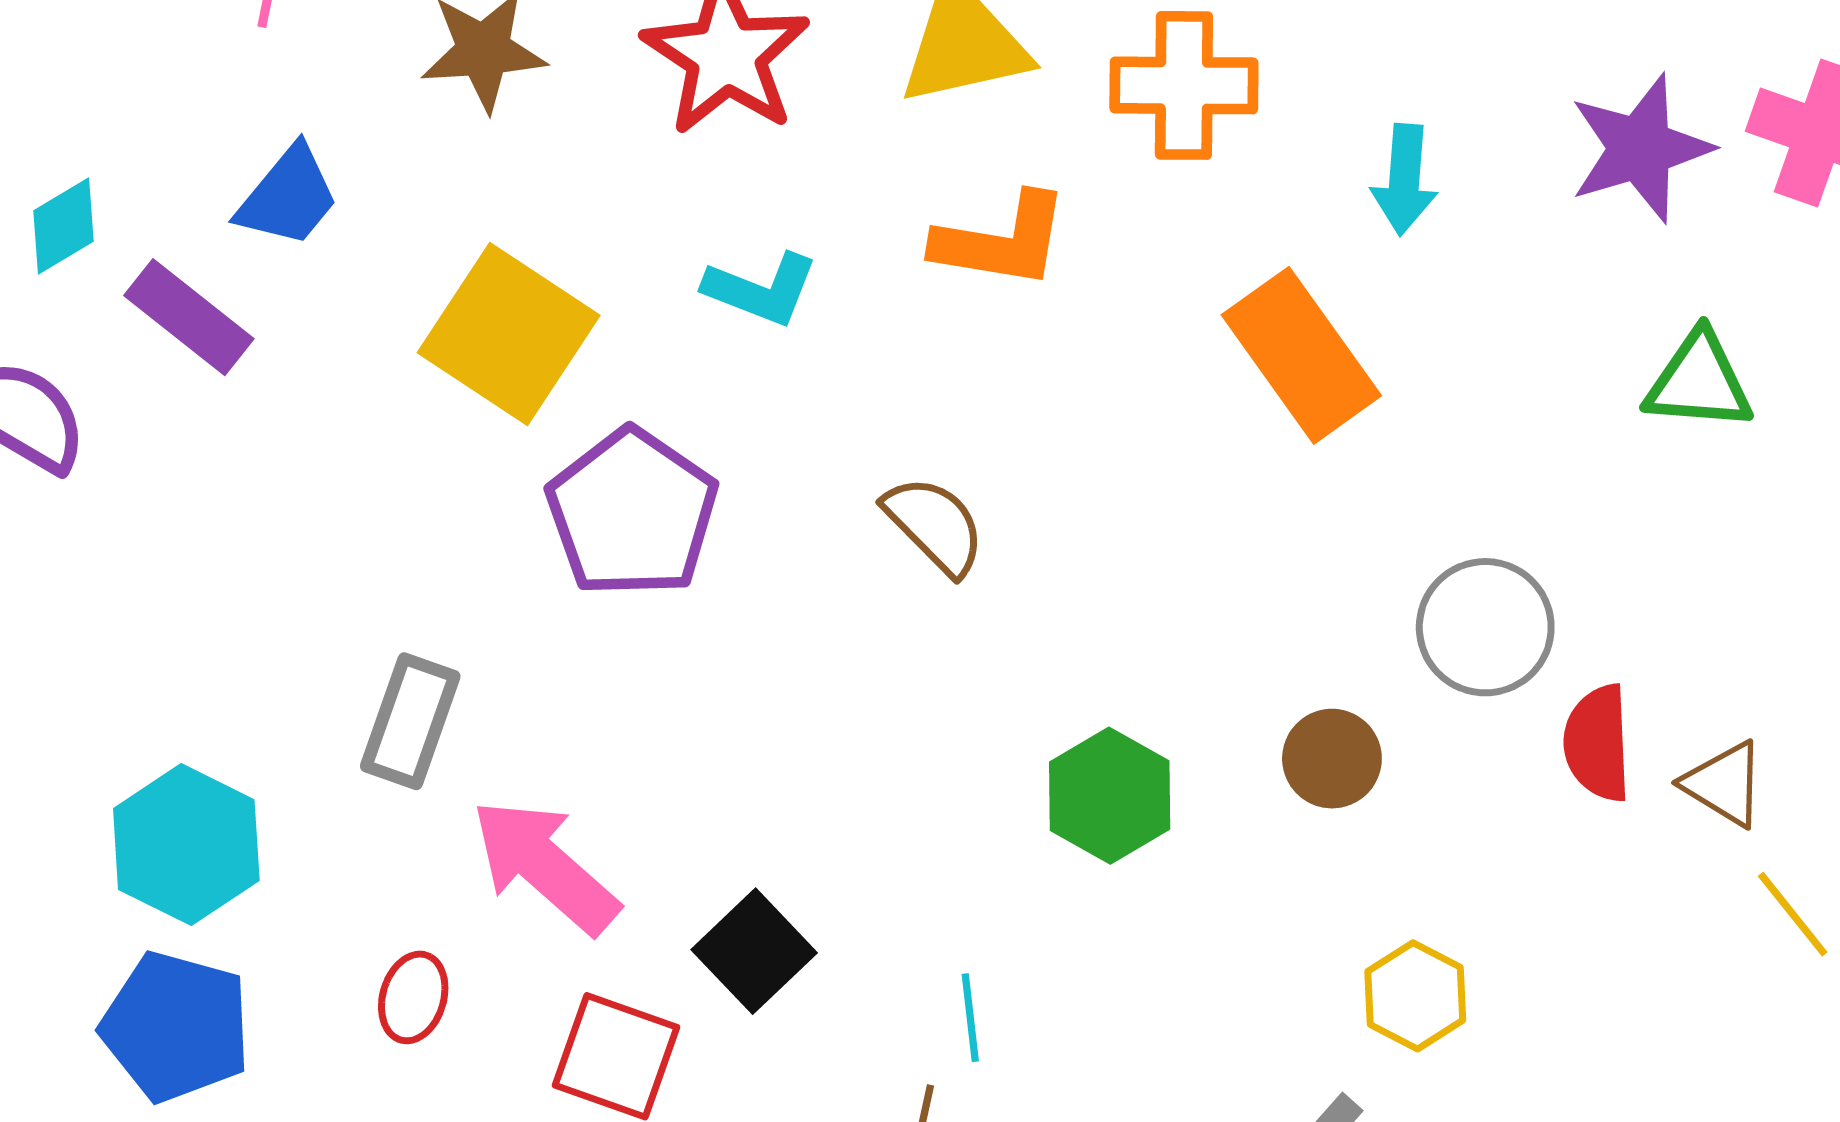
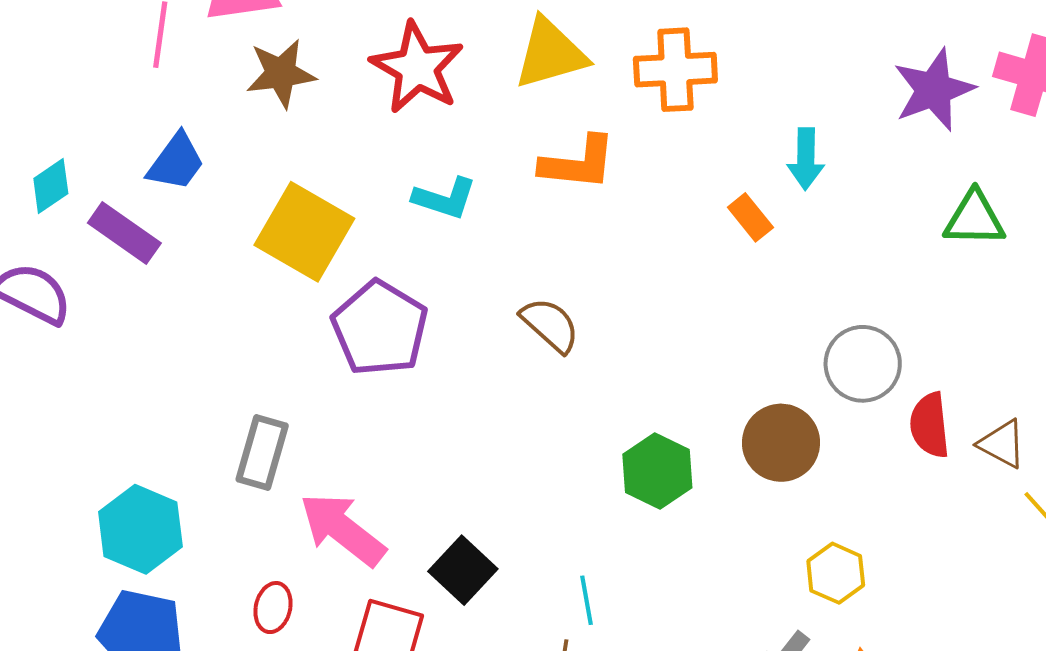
cyan arrow: (1404, 180) -> (806, 159), moved
orange rectangle: (1301, 355) -> (750, 217), size x0.5
brown circle: (1332, 759) -> (781, 443), size x1.4

